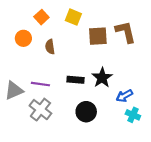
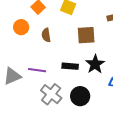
brown square: (98, 36) -> (86, 35), moved
gray cross: (40, 110) -> (51, 94), moved

